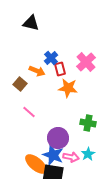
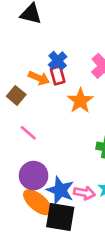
red rectangle: (60, 69) -> (58, 75), moved
orange star: (68, 88) -> (80, 101), turned 30
purple circle: (58, 138) -> (34, 176), moved

